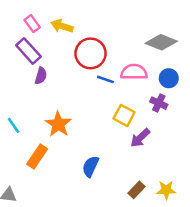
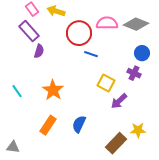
pink semicircle: (134, 72) -> (107, 23), moved
orange rectangle: (37, 156) -> (48, 125), moved
brown rectangle: (136, 190) -> (116, 143), size x1.5
yellow star: (166, 190) -> (138, 130), moved

